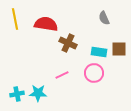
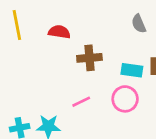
red semicircle: (46, 24) -> (59, 32), size x0.7
brown cross: (68, 43) -> (89, 58), turned -30

